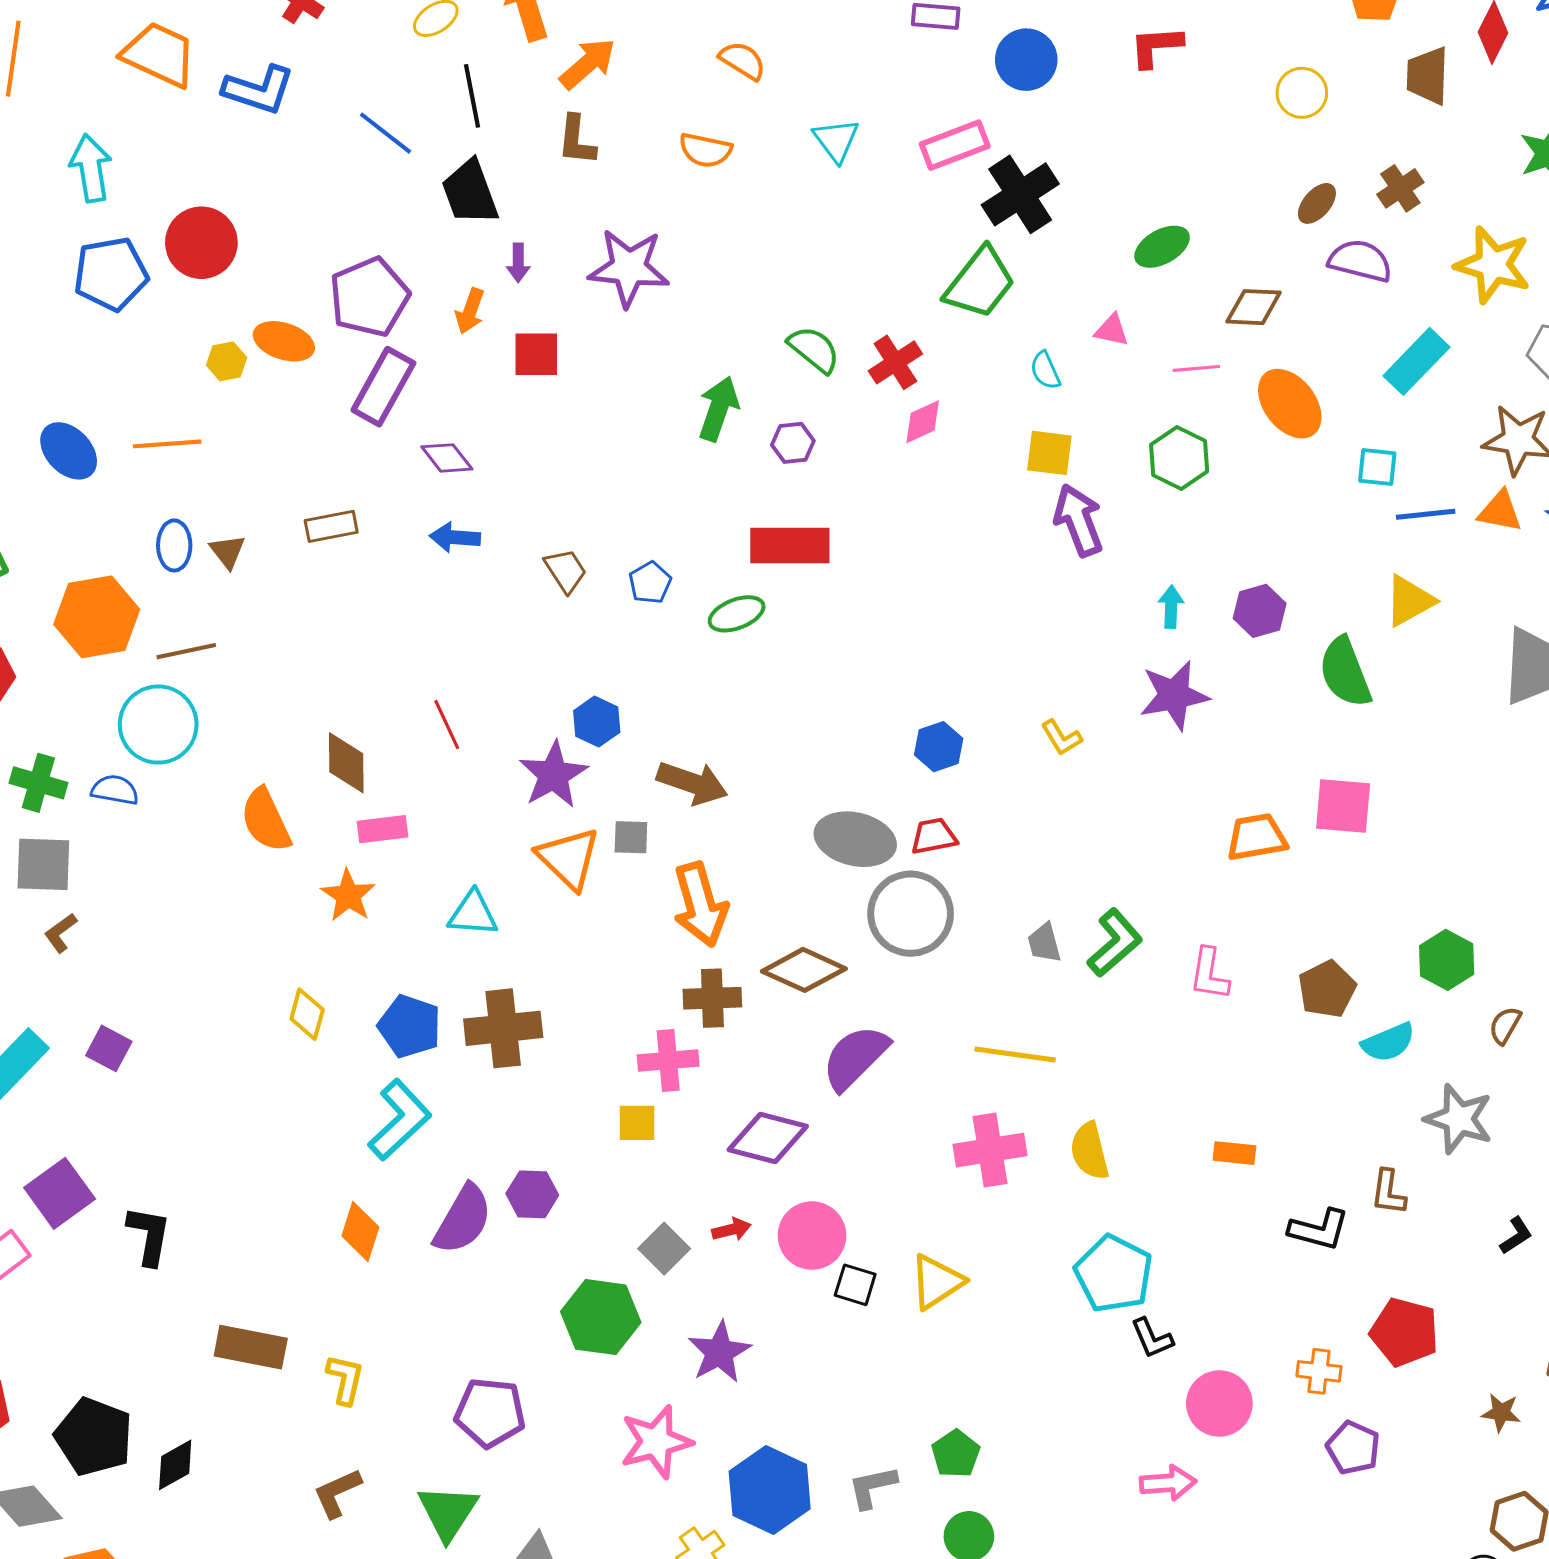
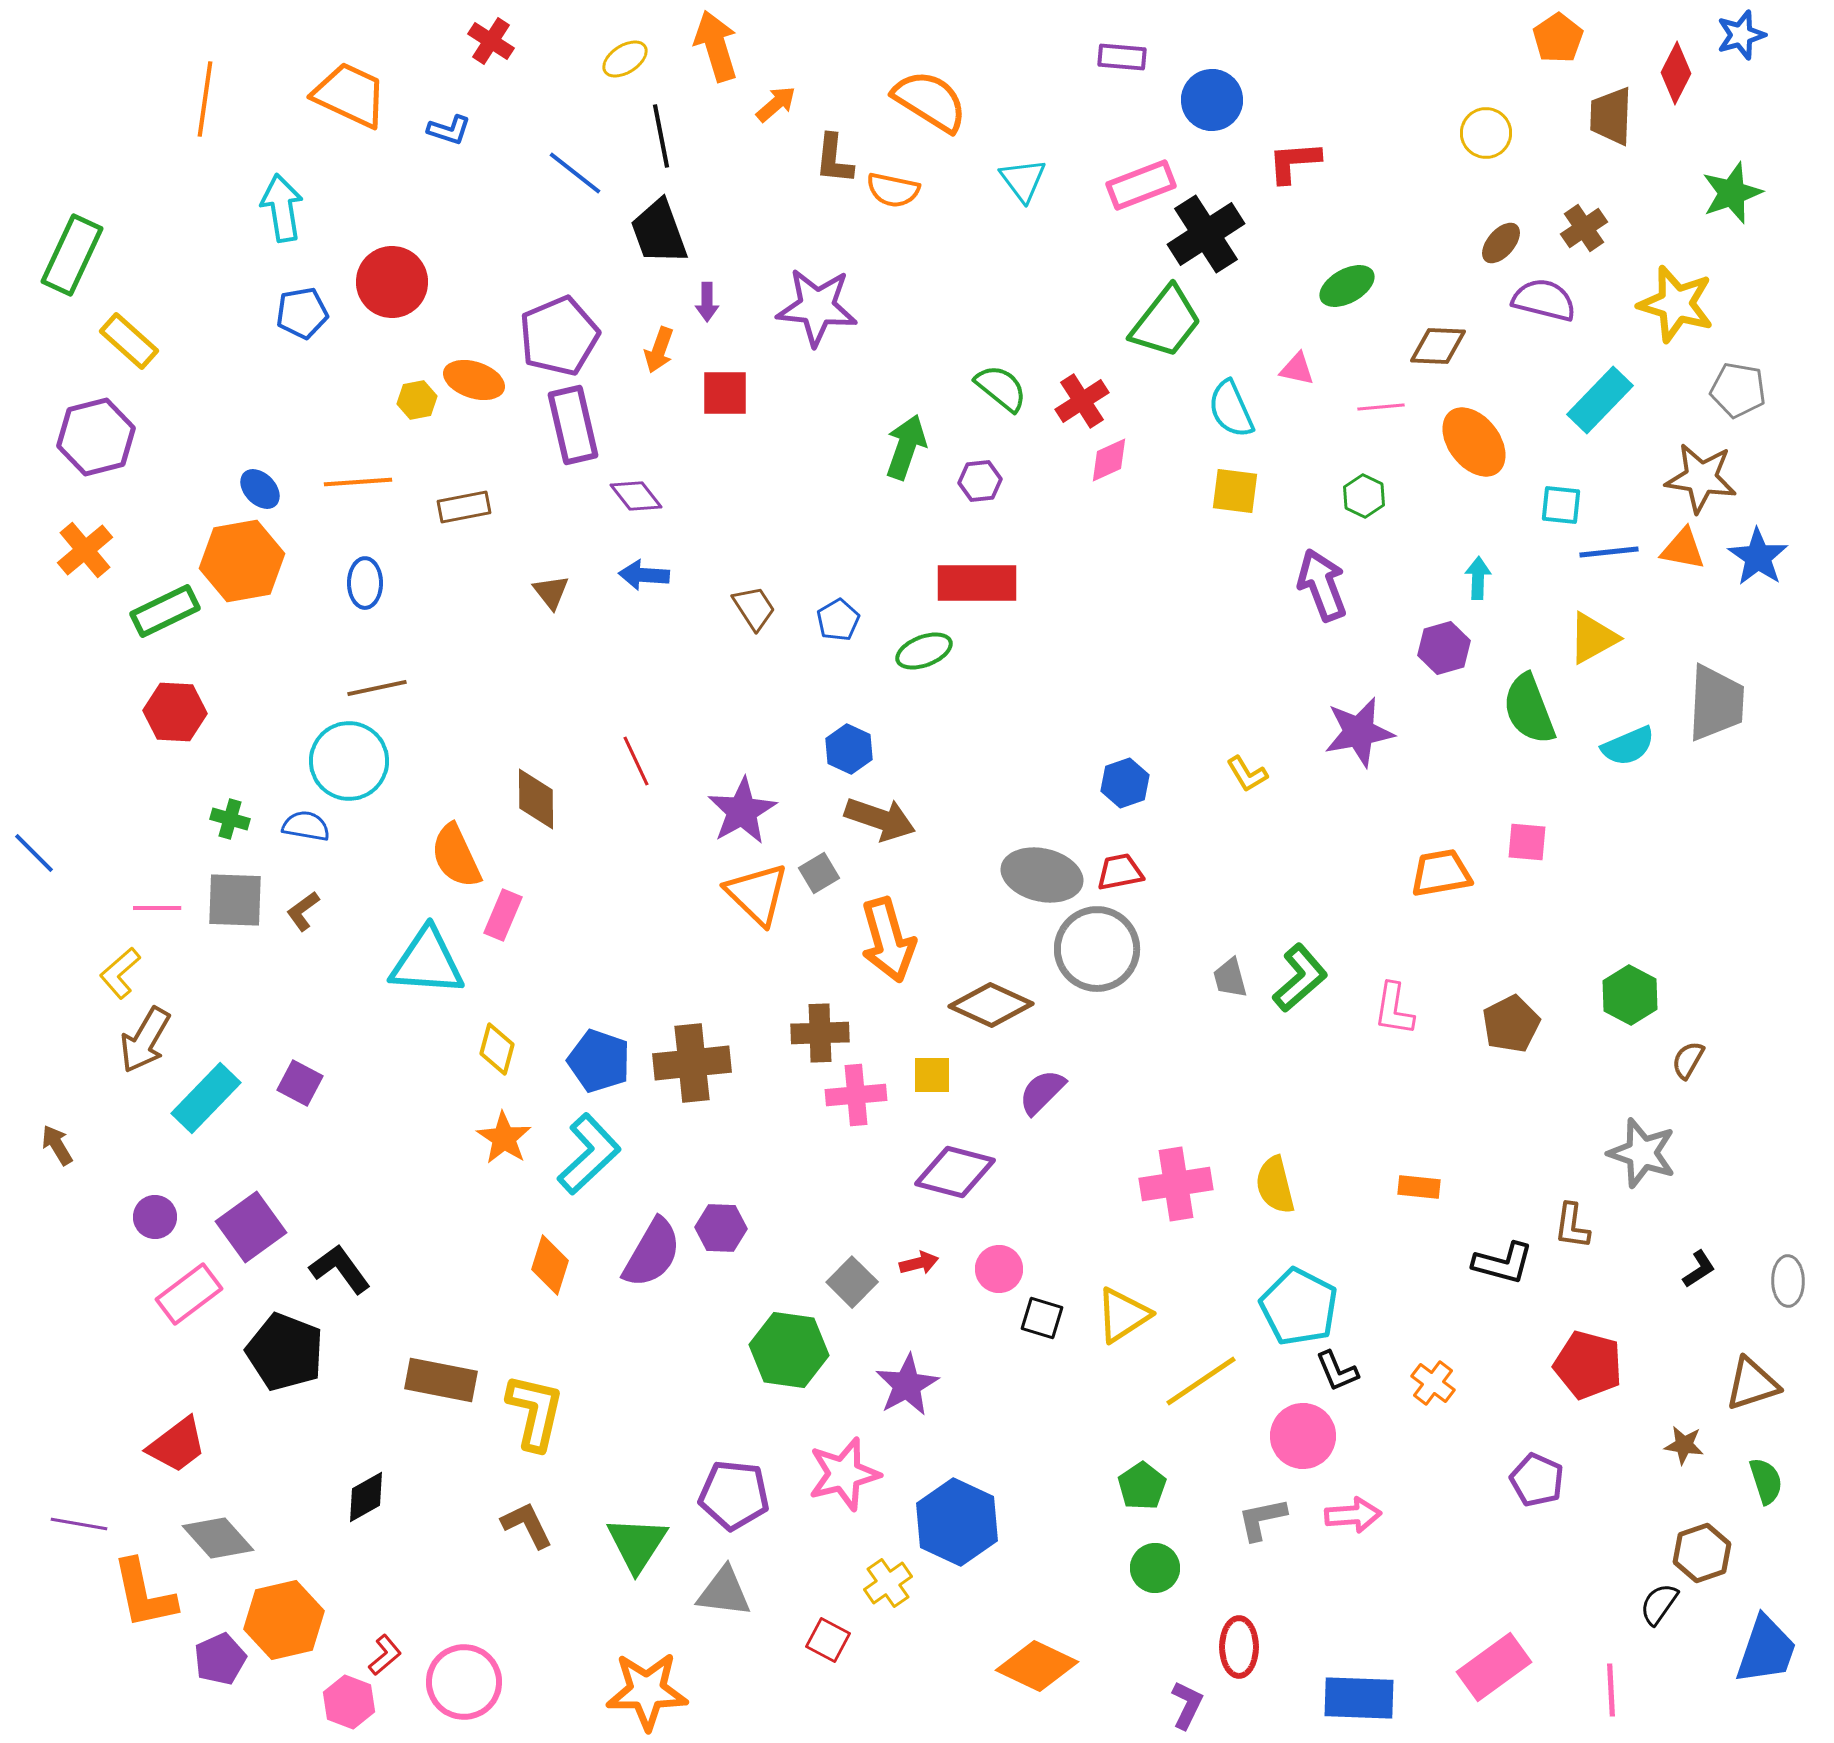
red L-shape: (1156, 47) -> (1294, 162), moved
orange semicircle: (743, 61) -> (930, 101), size x1.6
orange arrow: (588, 64) -> (776, 104), size x0.7
blue L-shape: (259, 90) -> (449, 130), size x0.6
brown L-shape: (577, 140) -> (834, 159), moved
blue pentagon: (111, 274) -> (302, 313), size x0.7
cyan semicircle: (1045, 370) -> (1231, 409), size x1.5
purple rectangle: (383, 387) -> (573, 425), turned -42
blue ellipse: (69, 451) -> (260, 489), size x0.7
green hexagon: (1179, 458) -> (1364, 496), size x0.7
purple arrow: (1079, 520) -> (1322, 585), moved
brown rectangle: (331, 526) -> (464, 507), moved
brown triangle: (228, 552) -> (551, 592), moved
cyan arrow: (1171, 607) -> (1478, 578), moved
orange hexagon: (97, 617) -> (242, 561), moved
blue hexagon: (597, 722) -> (849, 749), moved
green cross: (38, 783) -> (230, 819), size x0.7
pink square: (1343, 806) -> (1527, 842), size x0.7
pink rectangle: (382, 829) -> (503, 915), moved, turned -60
gray square: (631, 837) -> (819, 873), turned -33
orange star: (348, 896) -> (504, 1138), moved
cyan triangle: (473, 914) -> (427, 962), moved, size x1.5
brown L-shape: (61, 933) -> (303, 911), moved
brown cross: (712, 998) -> (820, 1033), moved
cyan semicircle: (1388, 1042) -> (1628, 746), moved
yellow line: (1015, 1054) -> (1201, 1381), moved, turned -42
purple semicircle: (855, 1057) -> (1042, 1092), size x0.7
yellow square: (637, 1123) -> (932, 1075), moved
black L-shape: (149, 1236) -> (340, 1269), turned -46
pink circle: (812, 1236) -> (999, 1269), size x0.7
orange cross: (1319, 1371) -> (1433, 1383), moved, turned 30
yellow L-shape: (345, 1379) -> (535, 1412), size x1.5
pink circle: (1219, 1404) -> (1303, 1436), moved
purple pentagon: (490, 1413) -> (734, 1495), moved
black pentagon: (94, 1437) -> (285, 1352), moved
gray L-shape: (872, 1487) -> (1262, 1519), moved
brown L-shape: (337, 1493) -> (527, 1525), turned 88

